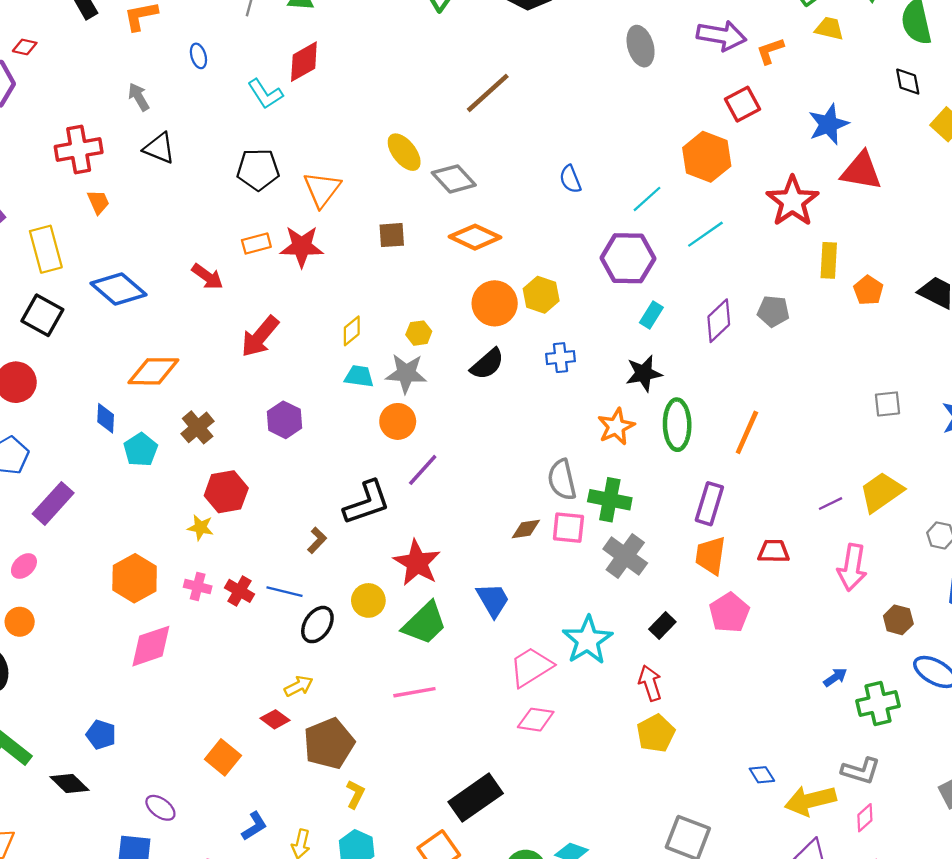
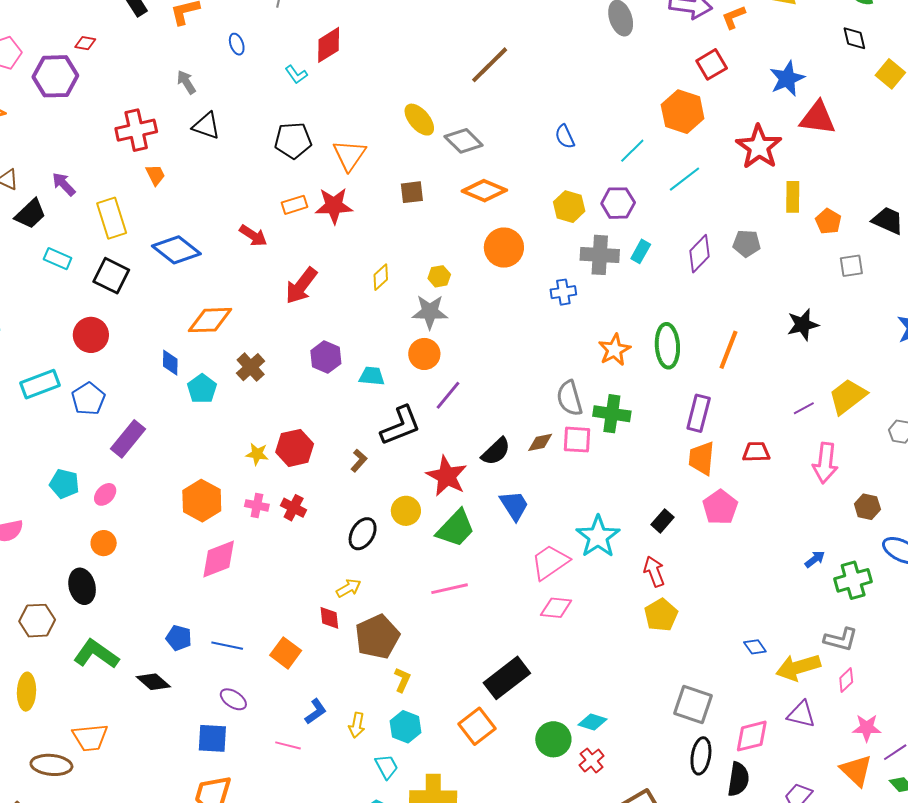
cyan L-shape: (265, 94) -> (296, 74), size x0.7
purple hexagon: (628, 258) -> (618, 203), size x0.7
yellow hexagon: (541, 295) -> (569, 207), moved
black semicircle: (487, 364) -> (496, 451), moved
black star: (644, 373) -> (803, 325), moved
cyan trapezoid: (359, 376) -> (372, 376), moved
gray square: (888, 404) -> (851, 266), moved
red hexagon: (226, 492) -> (295, 448), moved
gray cross: (625, 556) -> (600, 255), moved, turned -30
blue line: (285, 592) -> (227, 646), moved
red diamond: (275, 719) -> (329, 618), turned 50

